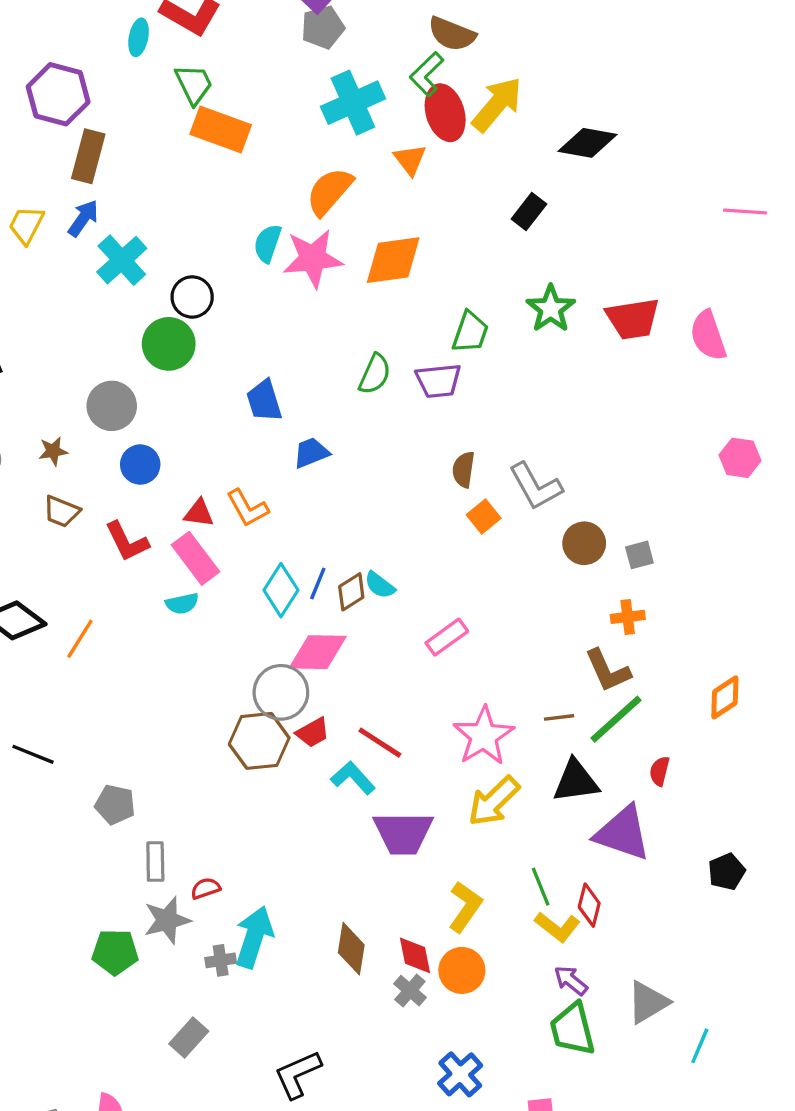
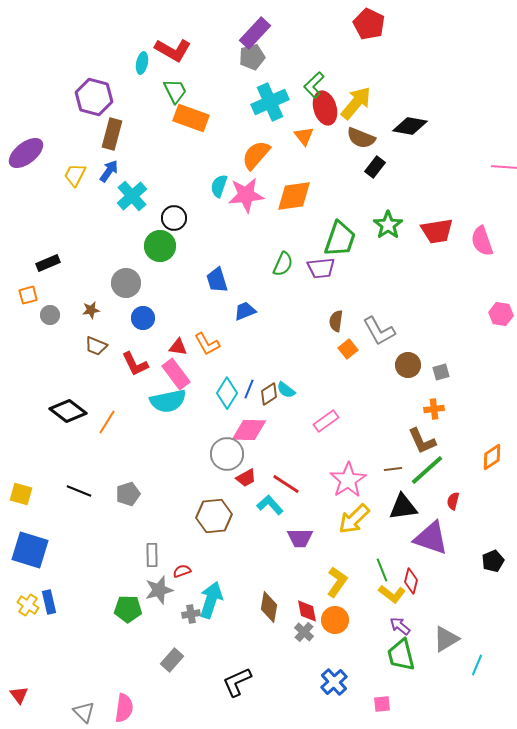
brown semicircle: (452, 34) -> (361, 138), moved
green trapezoid: (470, 332) -> (340, 239), size x1.4
cyan semicircle: (182, 604) -> (168, 401), size x1.8
brown hexagon: (259, 741) -> (214, 516), moved
gray pentagon: (115, 805) -> (128, 494), moved, turned -30
purple trapezoid: (403, 833) -> (300, 538), size x0.7

